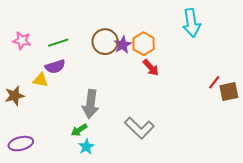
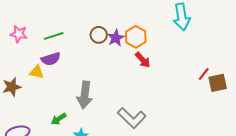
brown circle: (105, 42) -> (99, 35), size x0.7
green arrow: (79, 130) -> (59, 119), moved

